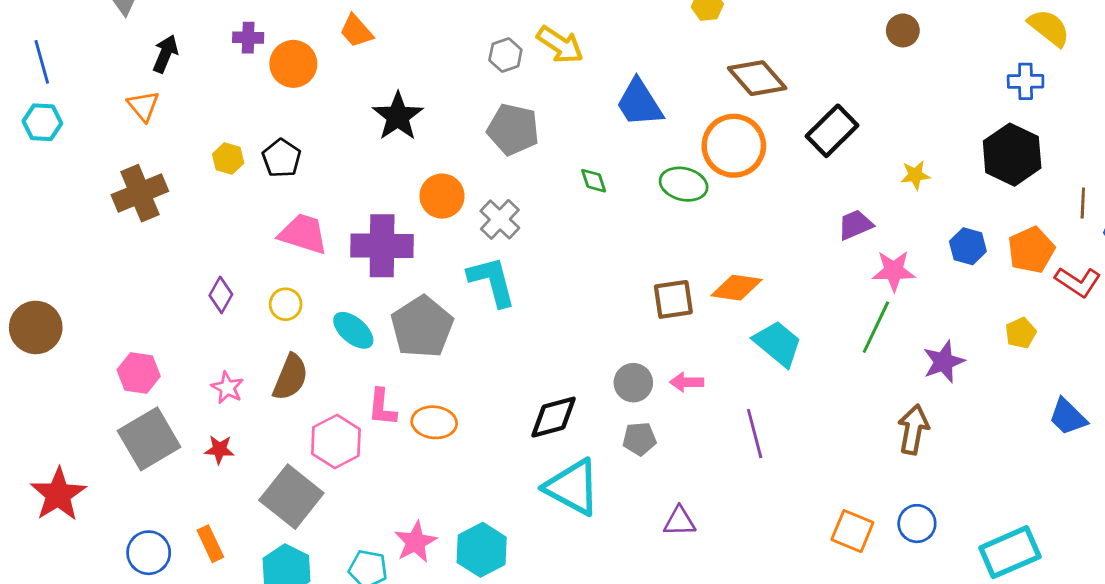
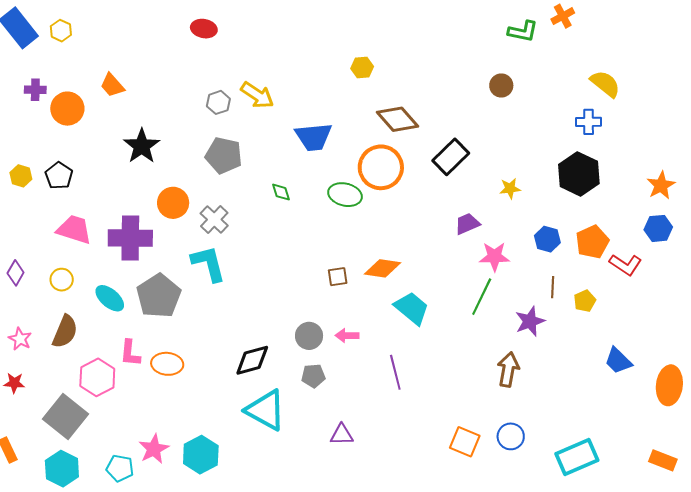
blue trapezoid: (639, 103) -> (314, 137), turned -63
brown line: (1083, 203) -> (553, 287), moved
brown square: (673, 299) -> (338, 277), size x0.7

